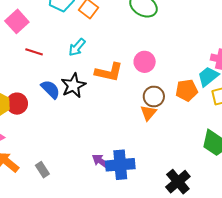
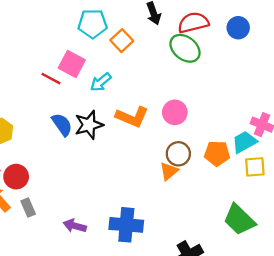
pink square: (17, 21) -> (72, 64), moved, turned -30
red circle: (17, 104) -> (16, 177), moved
purple arrow: (101, 161) -> (75, 226), moved, turned -30
gray rectangle: (42, 170) -> (28, 208), moved

